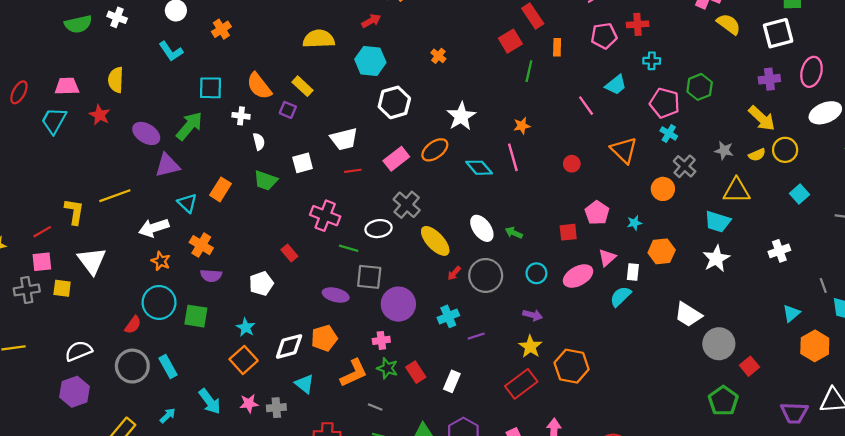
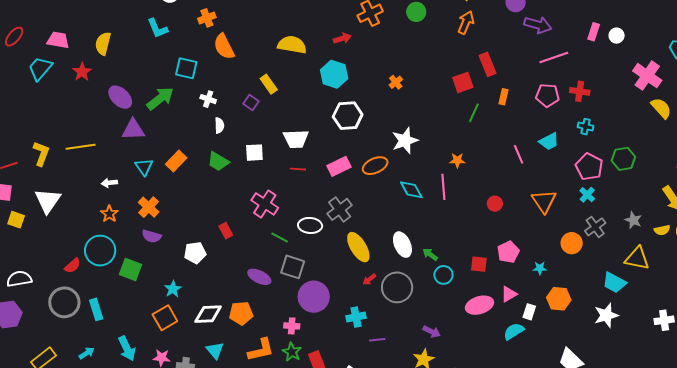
orange semicircle: (259, 86) -> (224, 47), moved
white arrow: (154, 228) -> (109, 183), size x0.6
cyan circle: (536, 273) -> (443, 275), moved

